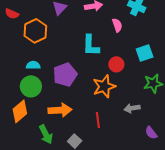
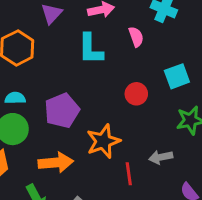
cyan L-shape: (91, 45) -> (91, 49), moved
orange star: (104, 86) -> (103, 141), moved
red line: (98, 120) -> (129, 174), moved

